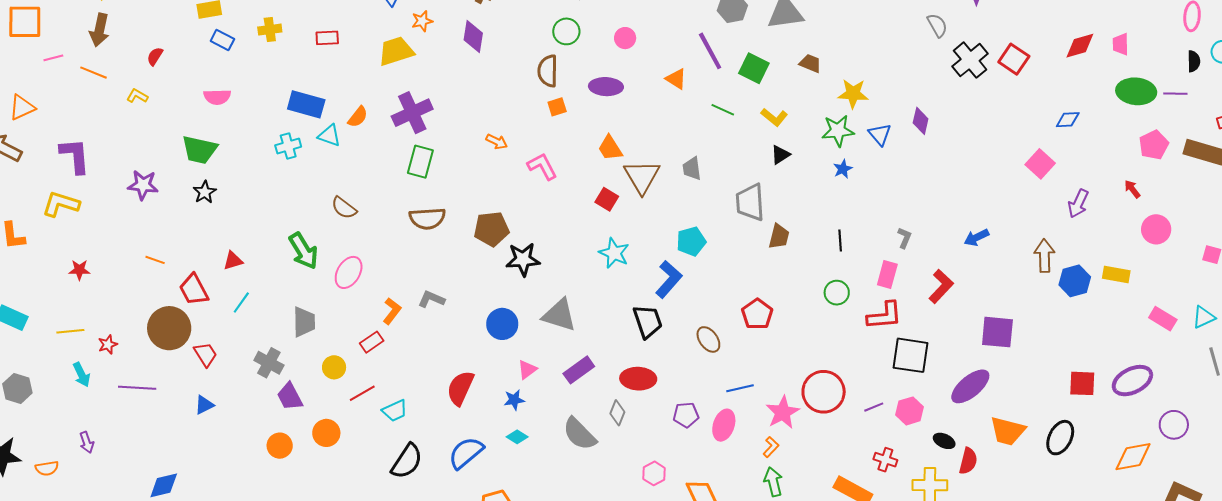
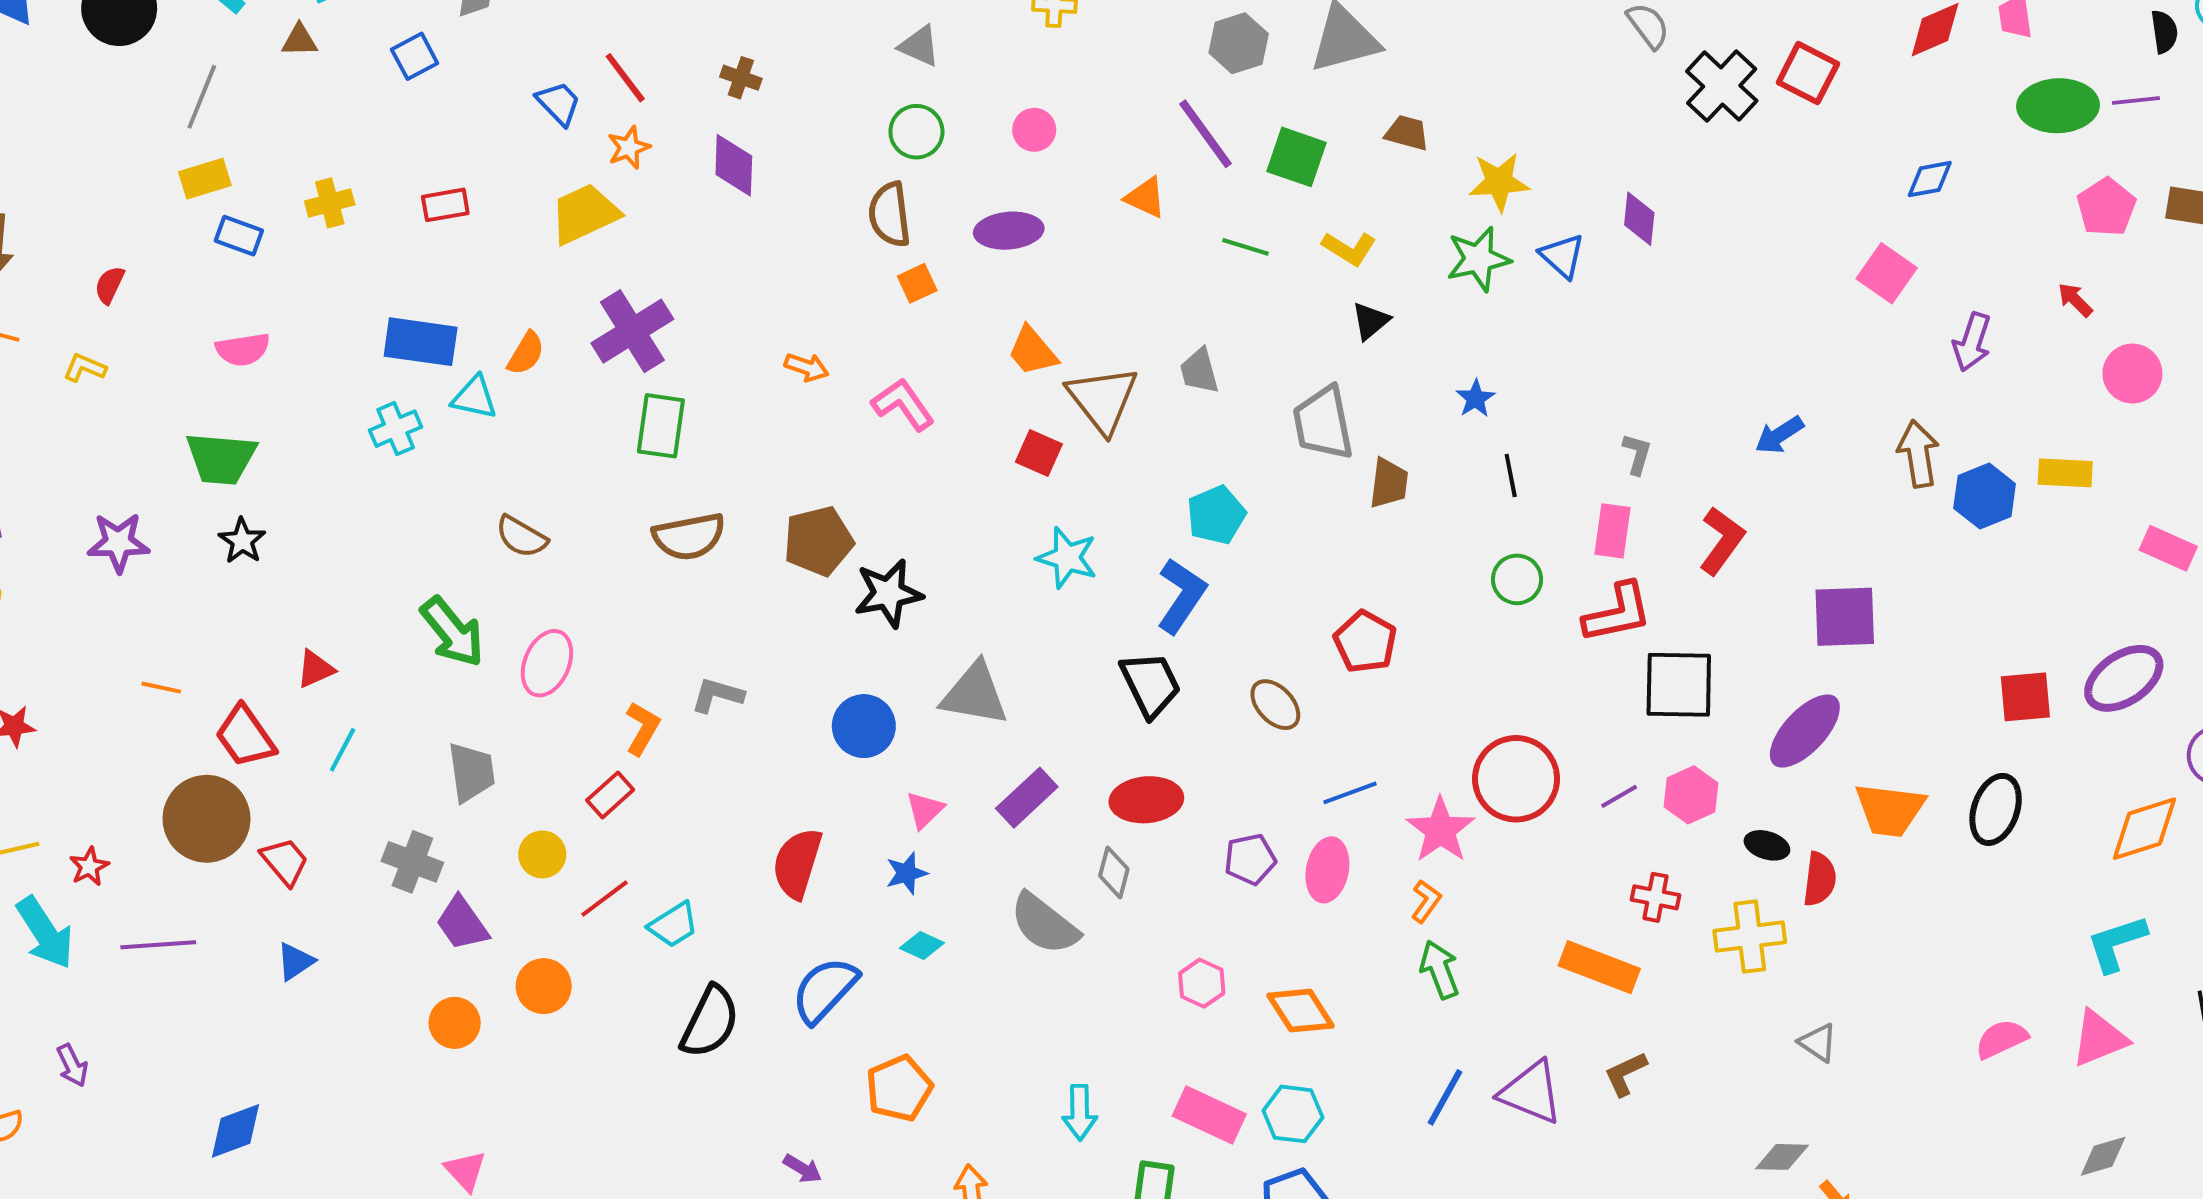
blue star: (843, 169) -> (1475, 398), moved
cyan arrow: (82, 375) -> (45, 933), size x1.5

